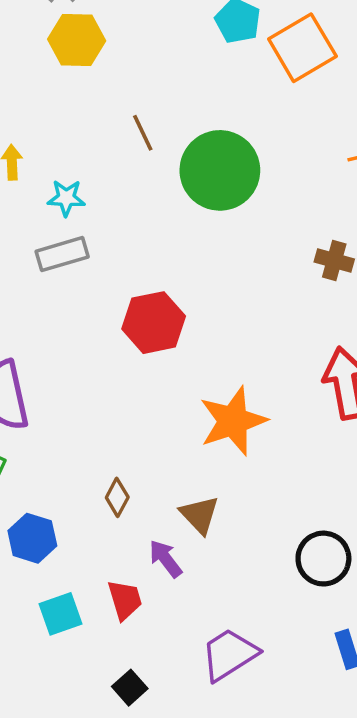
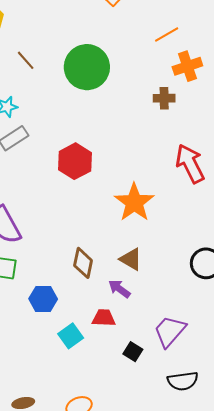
brown line: (143, 133) -> (26, 60), moved
brown diamond: (117, 497) -> (83, 263), size x1.4
red trapezoid: (125, 600) -> (104, 318), turned -55
black square: (130, 688) -> (133, 352), moved

